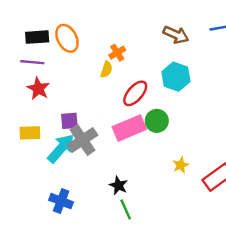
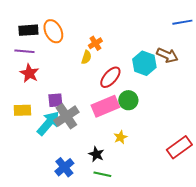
brown arrow: (176, 35) -> (167, 55), moved
yellow star: (181, 165) -> (120, 137), moved
blue cross: (61, 201) -> (64, 167), moved, turned 30
green line: (126, 209) -> (102, 174), turned -54

